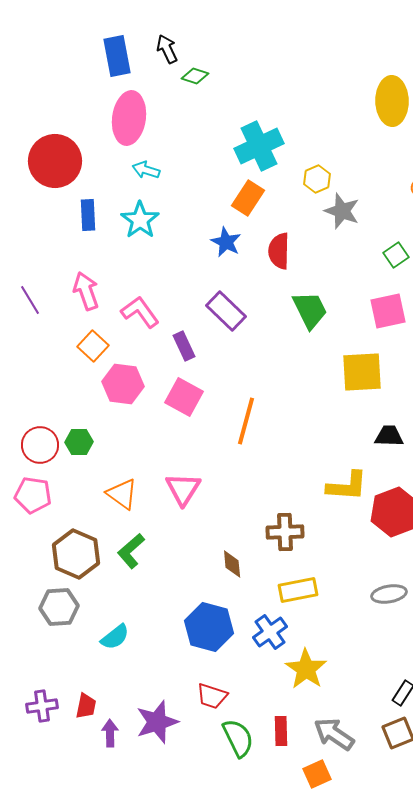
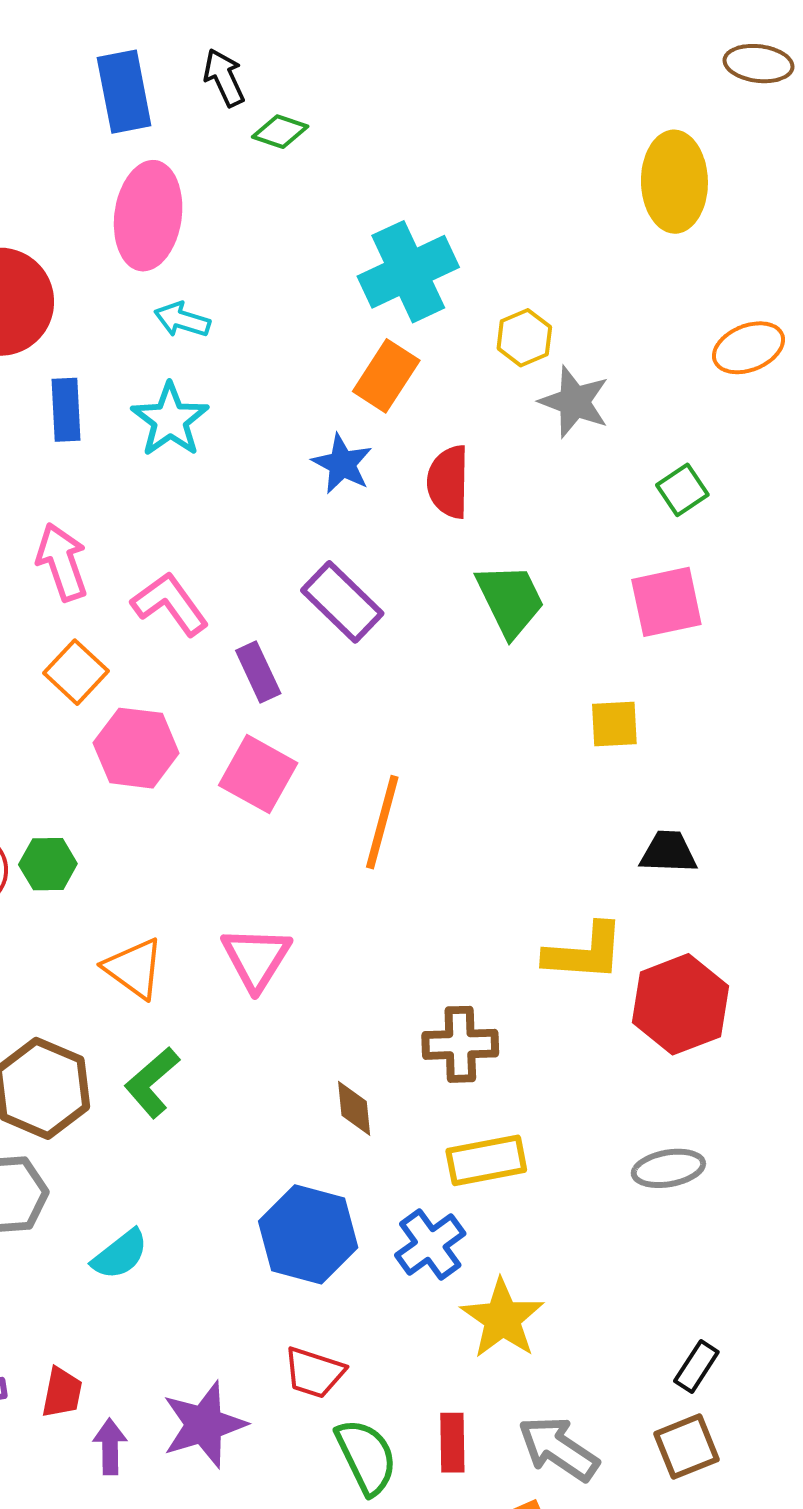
yellow square: (362, 372) -> (614, 724), size x0.6

